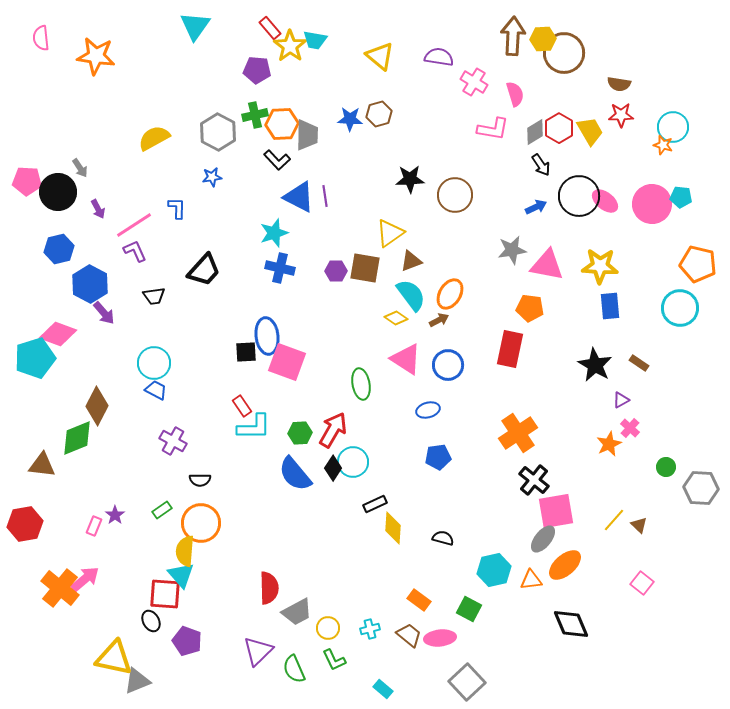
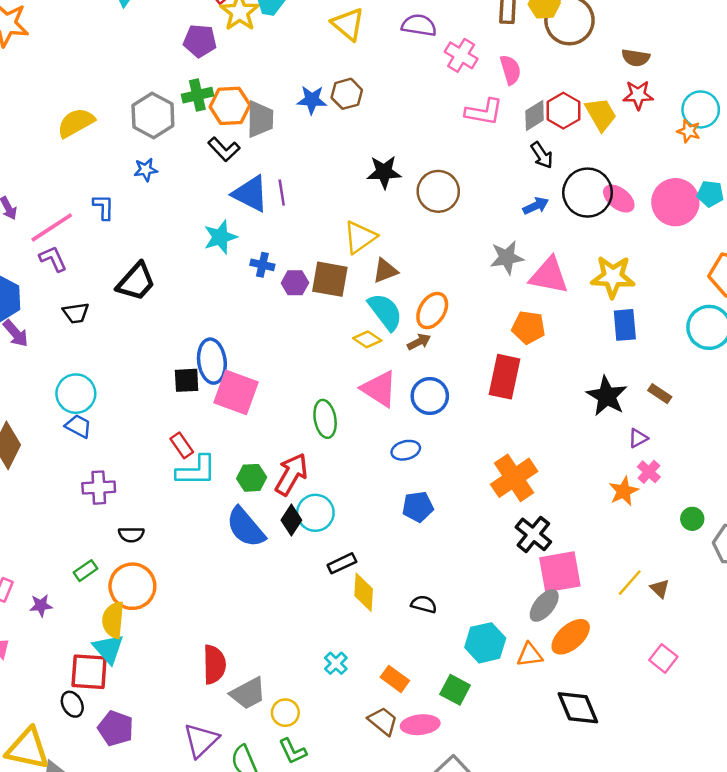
blue cross: (280, 268) -> (262, 265), moved, size x0.7
purple cross: (173, 441) -> (99, 488), turned -32
purple star: (115, 515) -> (41, 605), moved, turned 30
cyan cross: (370, 629) -> (336, 663), moved, turned -30

